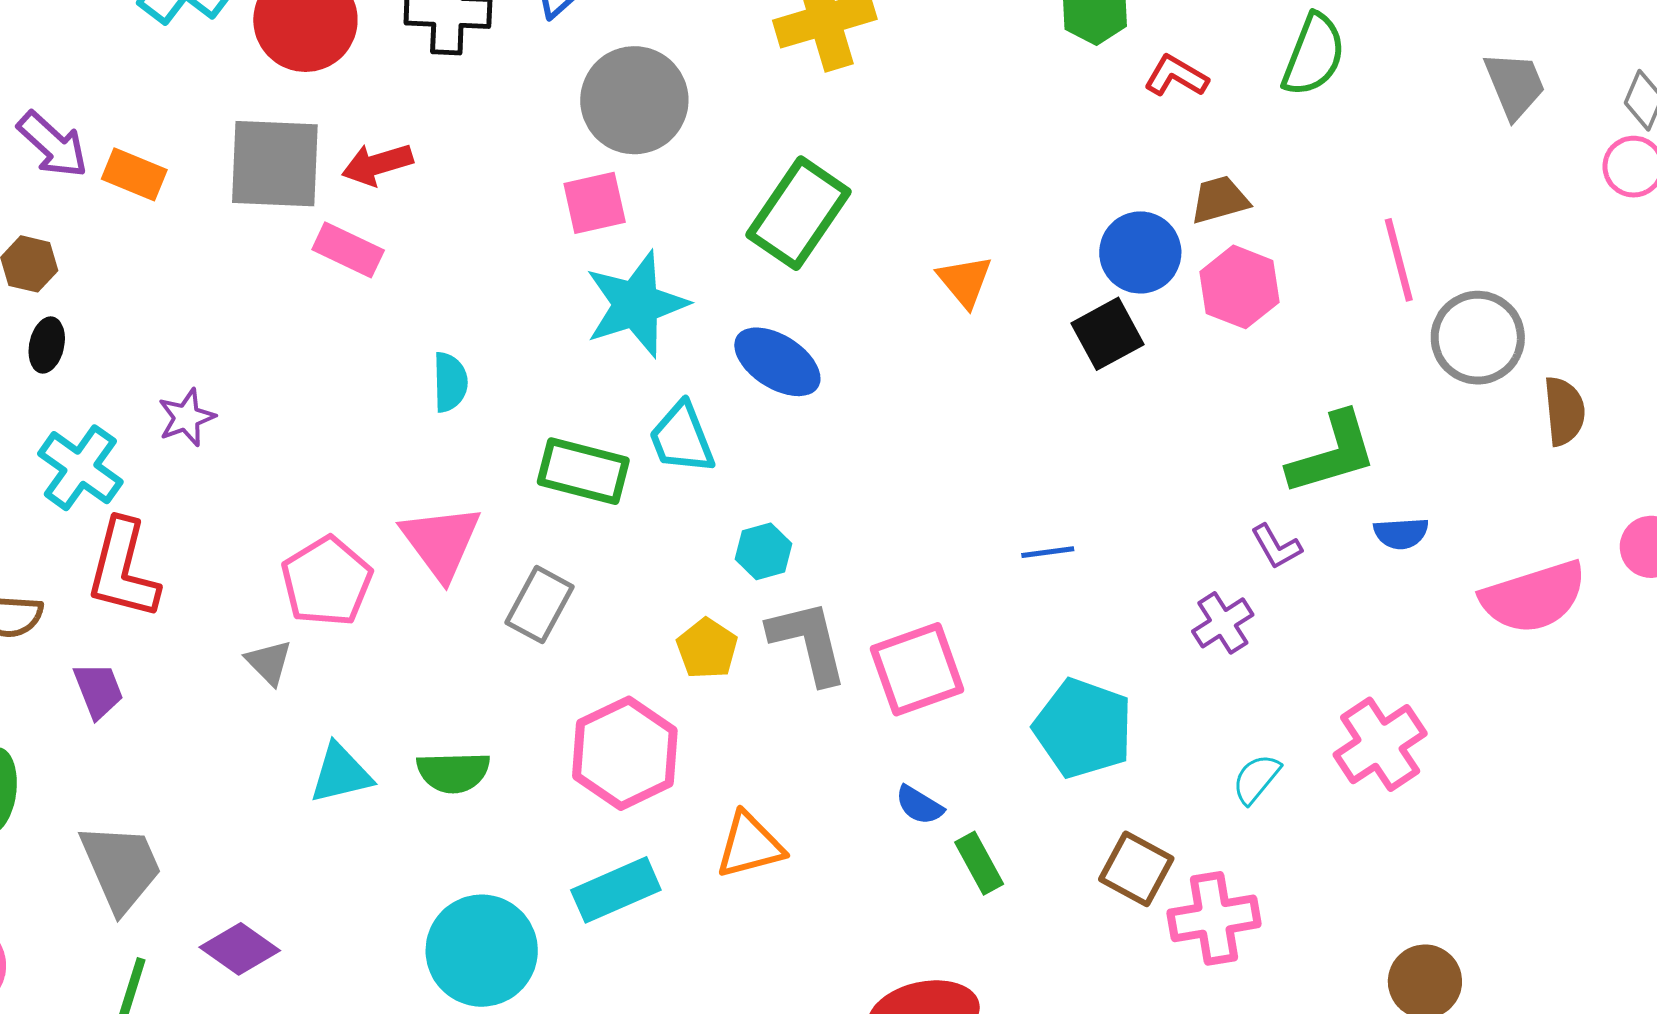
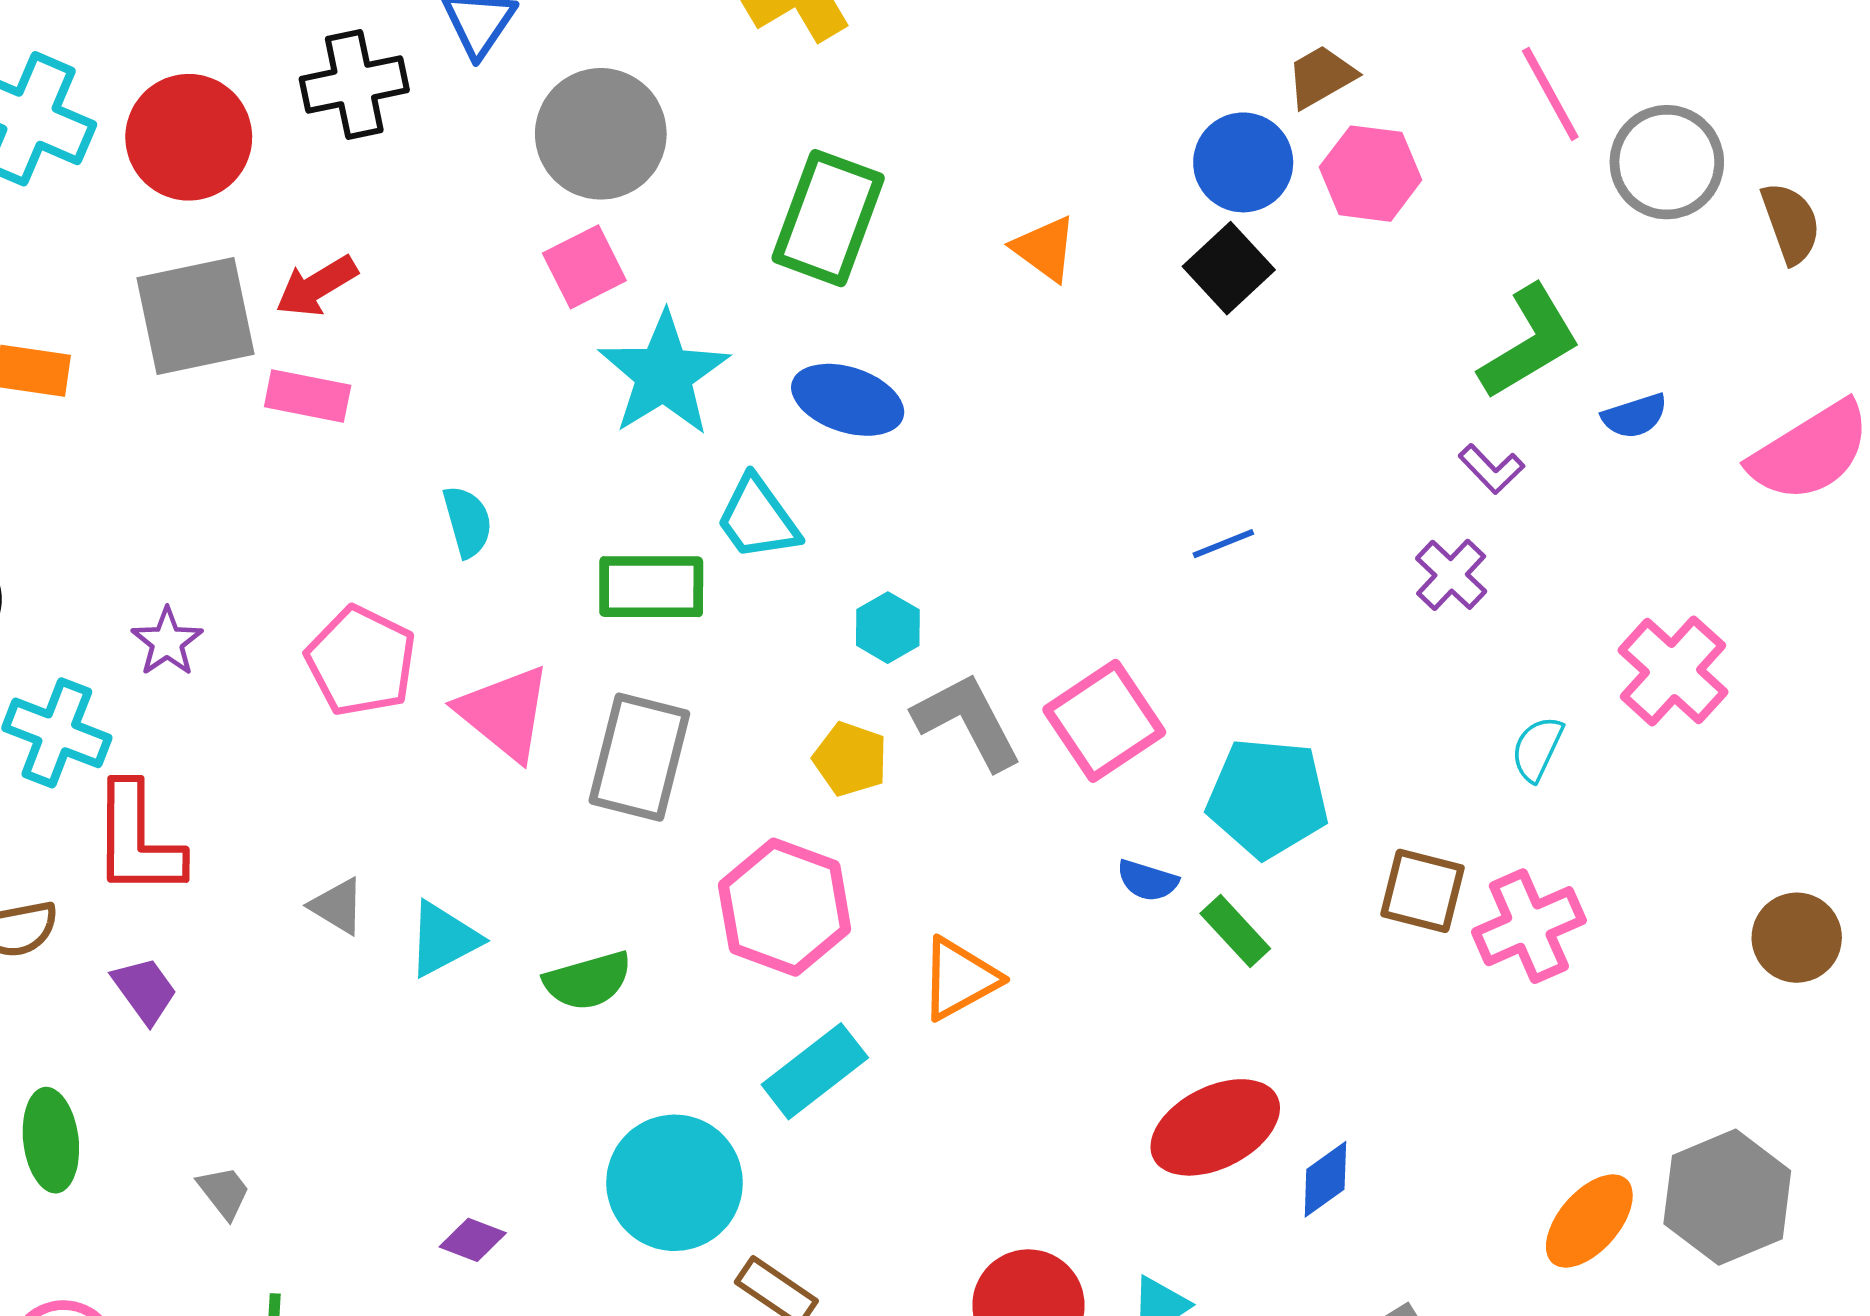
pink pentagon: (327, 581) -> (361, 661), moved
gray rectangle: (540, 605) -> (639, 757), size x1.4
cyan pentagon: (1083, 728) -> (1268, 798), moved
cyan triangle: (341, 774) -> (443, 939), moved
gray trapezoid: (121, 867) -> (224, 1192), size x0.5
purple diamond: (240, 949) -> (473, 1240), moved, size x0.7

